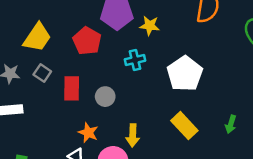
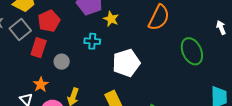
red pentagon: (87, 41) -> (49, 21), moved
gray square: (42, 73) -> (20, 30), size x1.5

